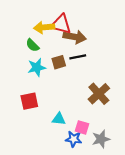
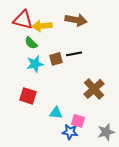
red triangle: (61, 24) -> (23, 20), moved
brown arrow: (75, 37) -> (76, 20), moved
red square: (29, 101) -> (28, 96), turned 30
gray star: (101, 139) -> (106, 132), moved

